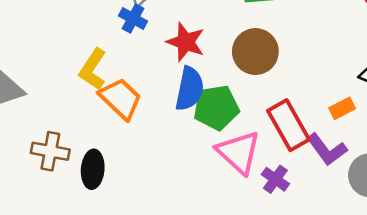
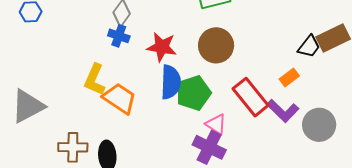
pink triangle: (238, 152) -> (216, 124), size x0.6
purple cross: (275, 179) -> (209, 147), moved, size x1.5

